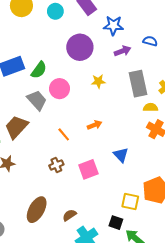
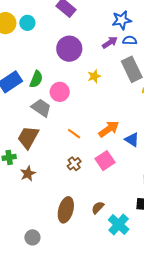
cyan circle: (55, 11) -> (27, 23), moved
blue star: (113, 26) -> (122, 20), moved
blue semicircle: (150, 41) -> (130, 40), moved
orange arrow: (94, 125) -> (109, 129), moved, size x1.5

